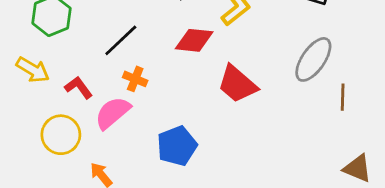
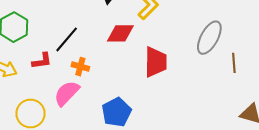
red trapezoid: (237, 84) -> (156, 62), turned -124
red L-shape: (79, 88) -> (42, 61), moved, turned 125

